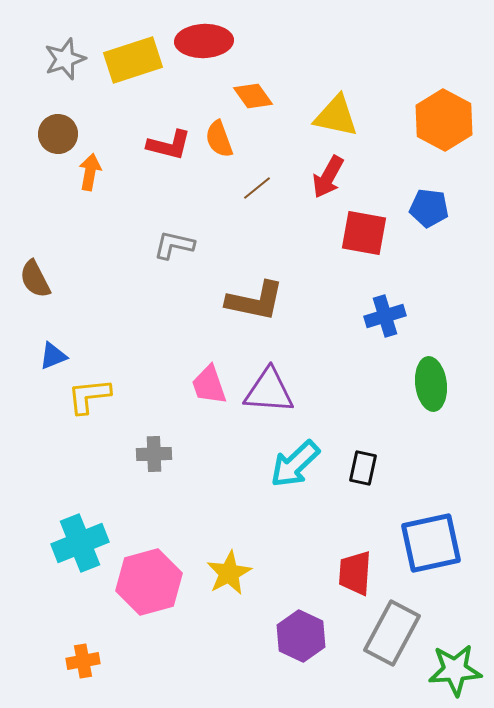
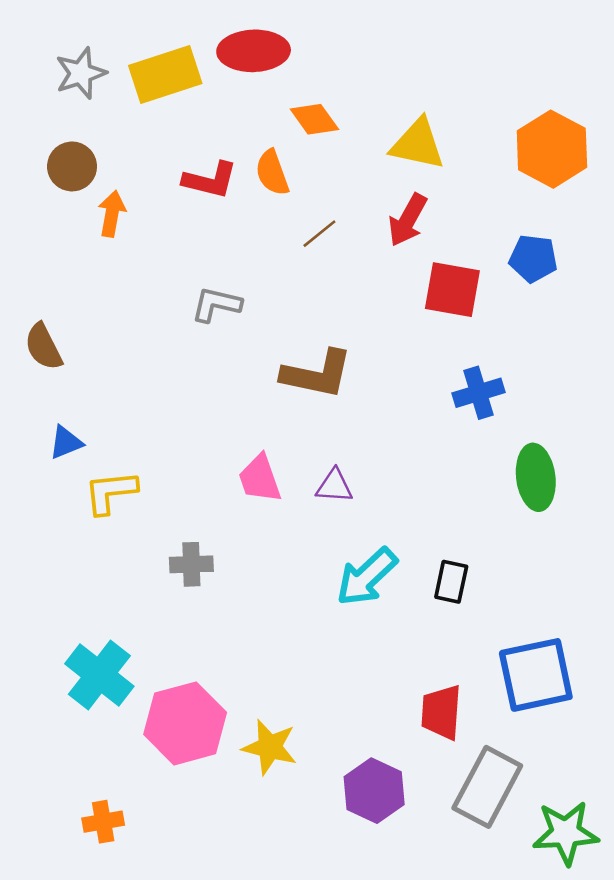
purple triangle: (269, 391) -> (334, 486), size x0.6
cyan cross: (80, 543) -> (99, 675), turned -30
yellow star: (229, 573) -> (270, 747), moved, turned -30

